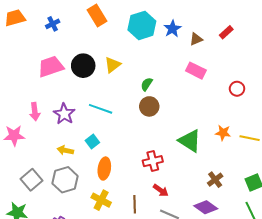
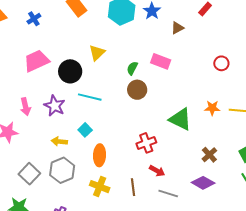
brown triangle: (196, 39) -> (177, 28), moved
black circle: (83, 66) -> (70, 71), moved
pink rectangle: (196, 71) -> (161, 61), moved

